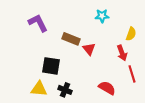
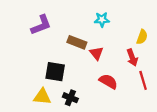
cyan star: (102, 16) -> (102, 20), moved
purple L-shape: (38, 23) -> (41, 25), turned 95
red semicircle: (107, 88) -> (108, 81), moved

